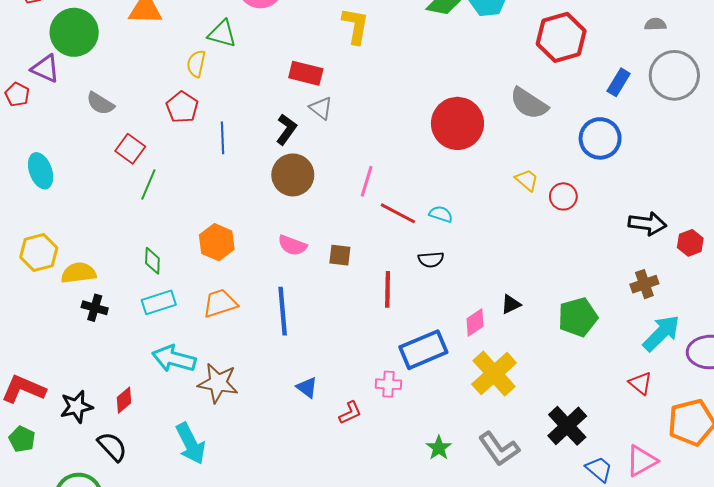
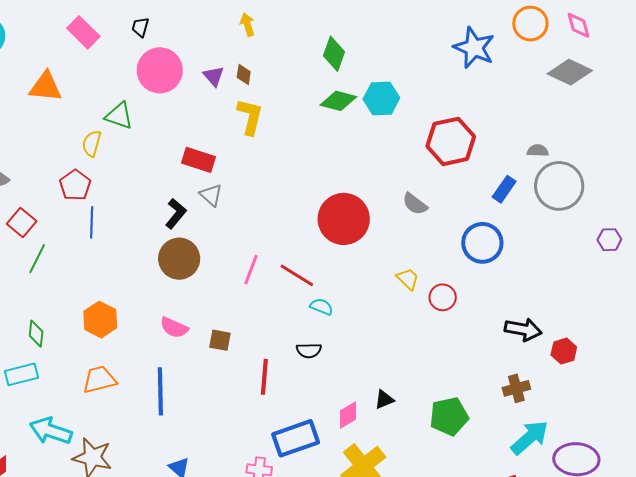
gray semicircle: (655, 24) -> (538, 151), moved
gray semicircle: (529, 103) -> (415, 204), size x0.7
blue line: (223, 138) -> (92, 222), moved
red line: (398, 213) -> (297, 275), moved
cyan rectangle: (159, 302) -> (21, 374), moved

